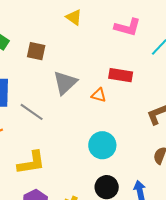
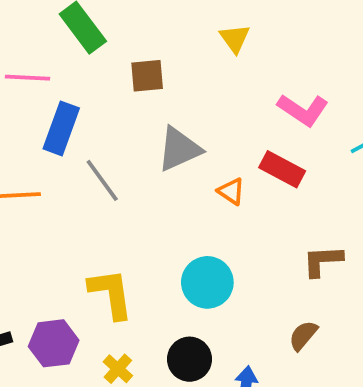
pink L-shape: (127, 27) -> (303, 110), moved
brown square: (36, 51) -> (147, 76), turned -36
yellow L-shape: (31, 163) -> (111, 294), moved, turned -108

